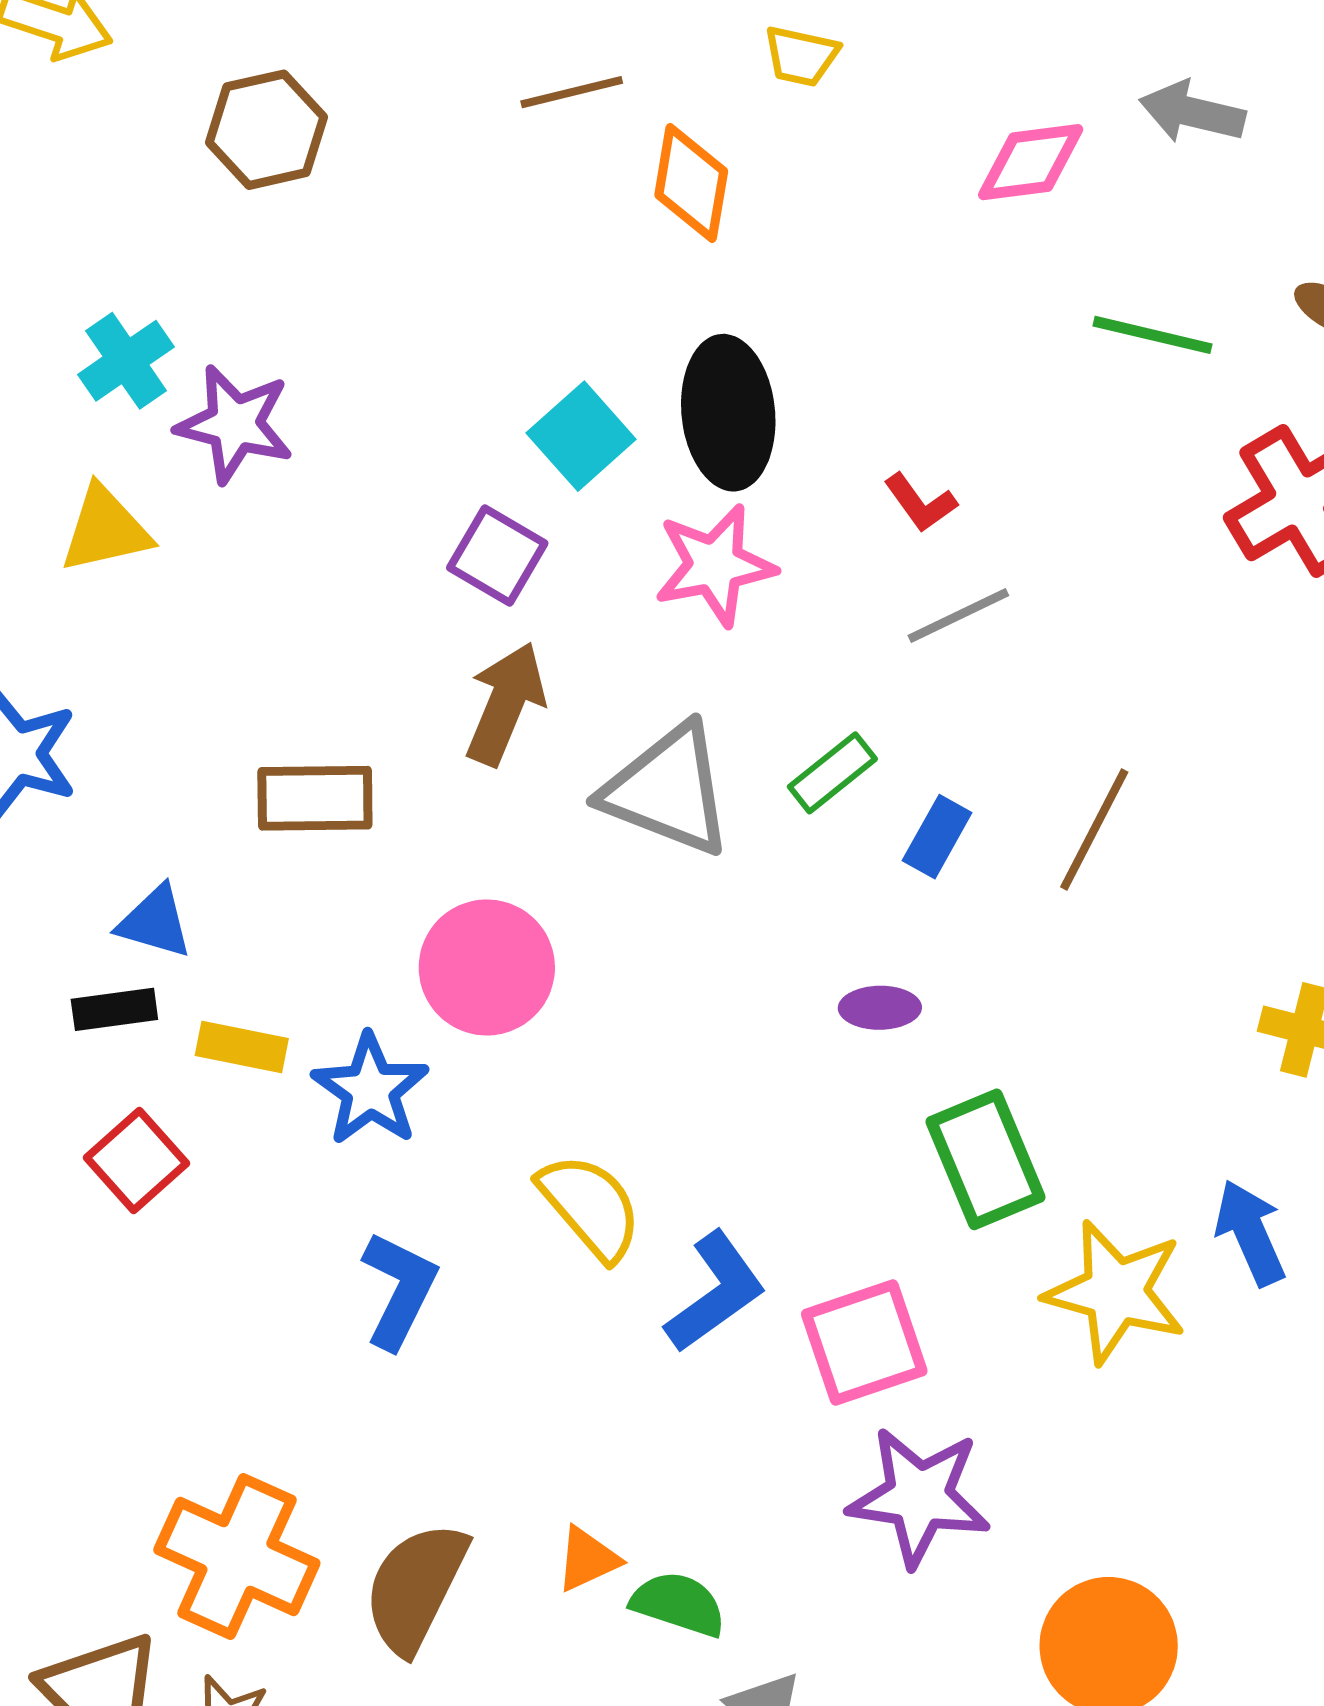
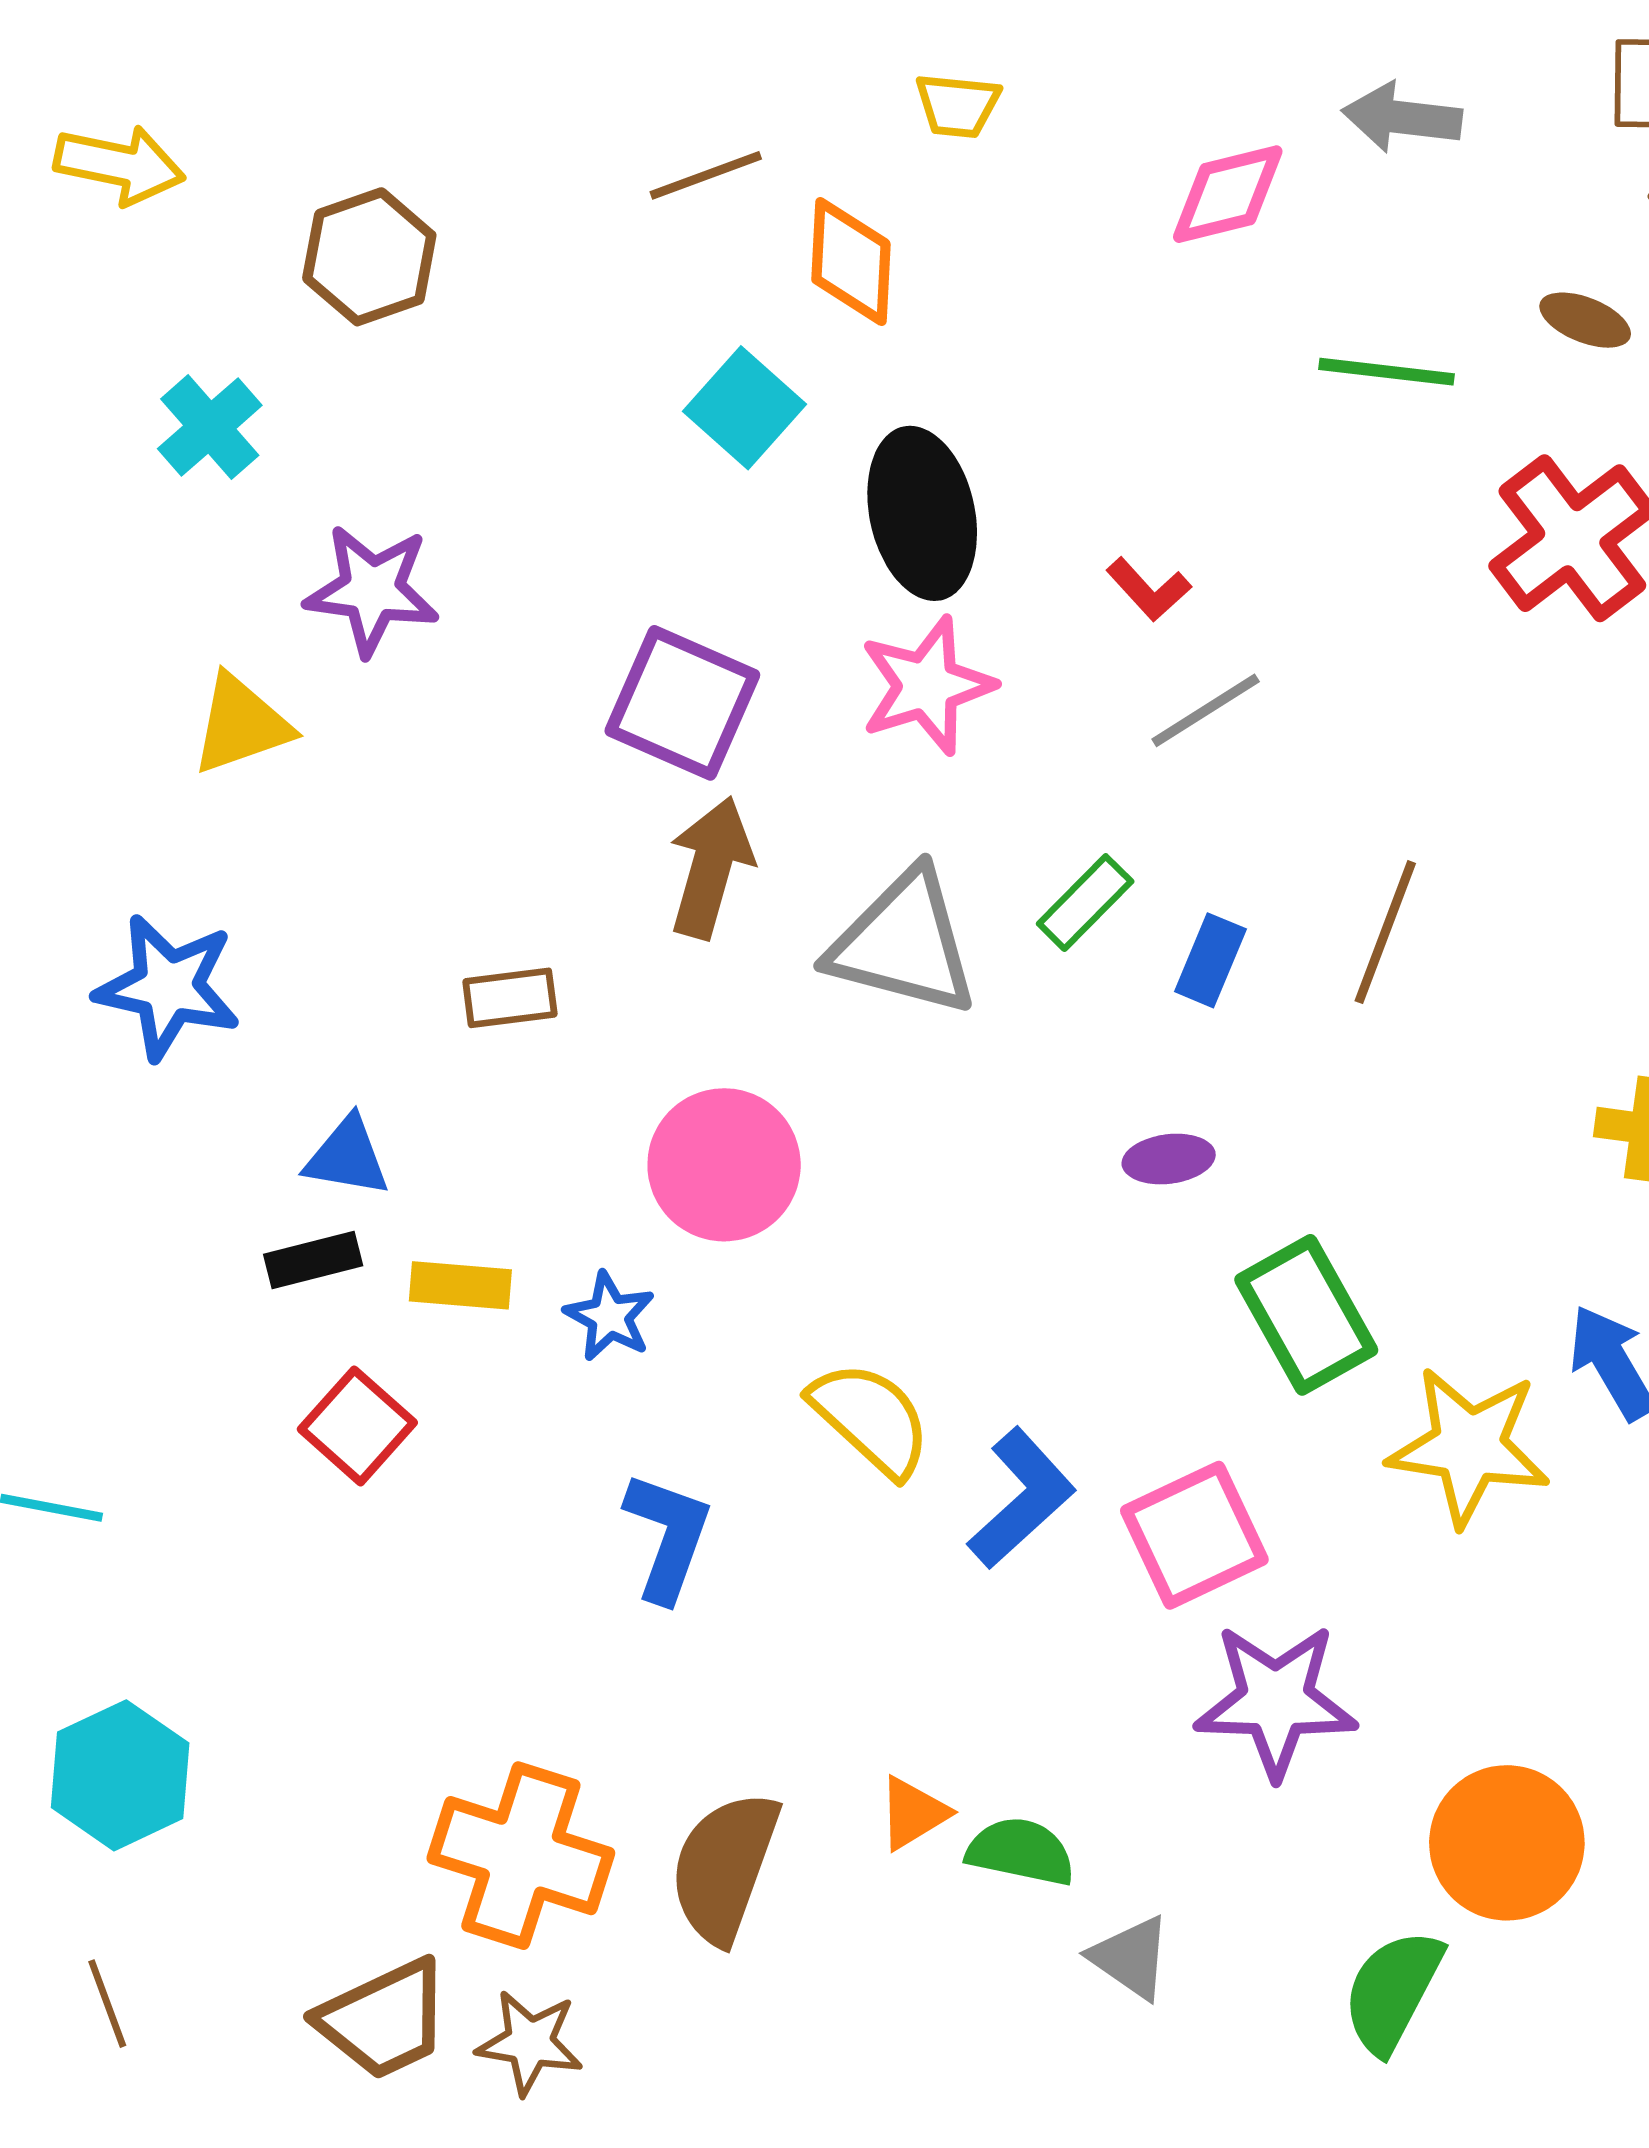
cyan cross: (126, 361) -> (210, 427), moved
cyan square: (581, 436) -> (745, 408), moved
purple square: (497, 555) -> (682, 703), size x1.4
brown rectangle: (315, 798) -> (510, 998), size x0.7
blue star: (370, 1090) -> (610, 1316), size x0.7

